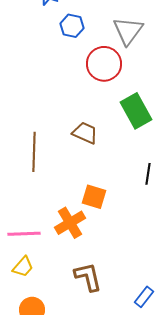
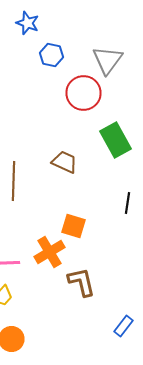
brown L-shape: (88, 277) -> (82, 282), moved

